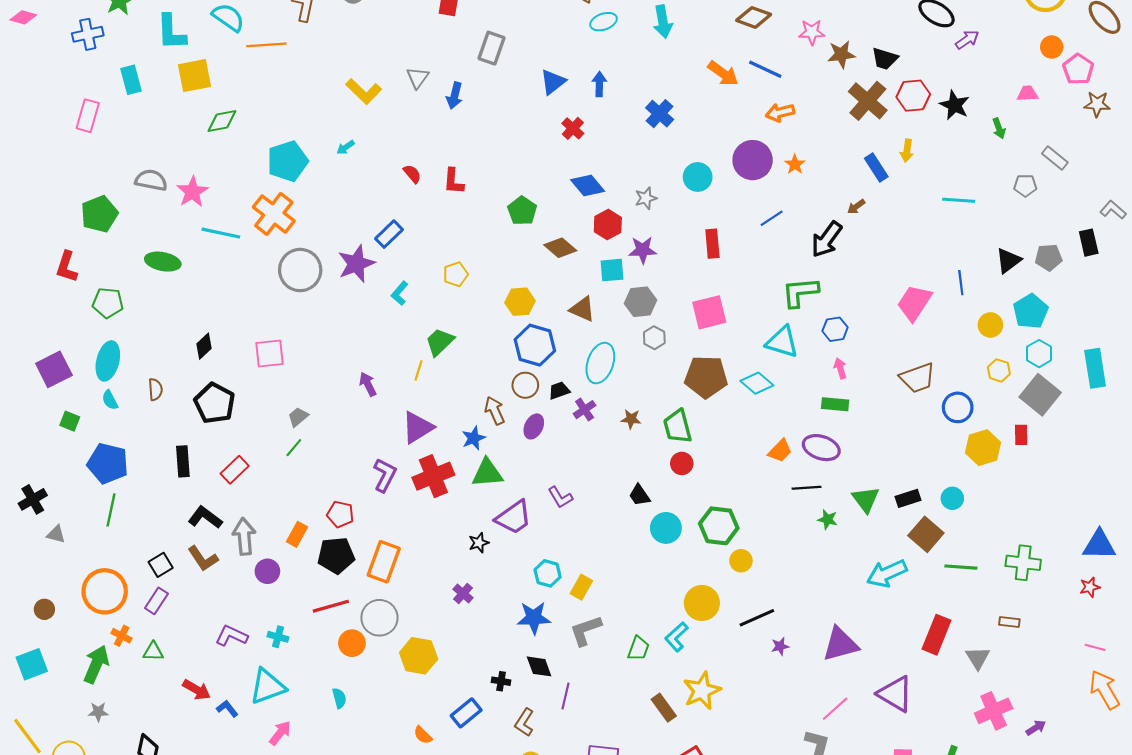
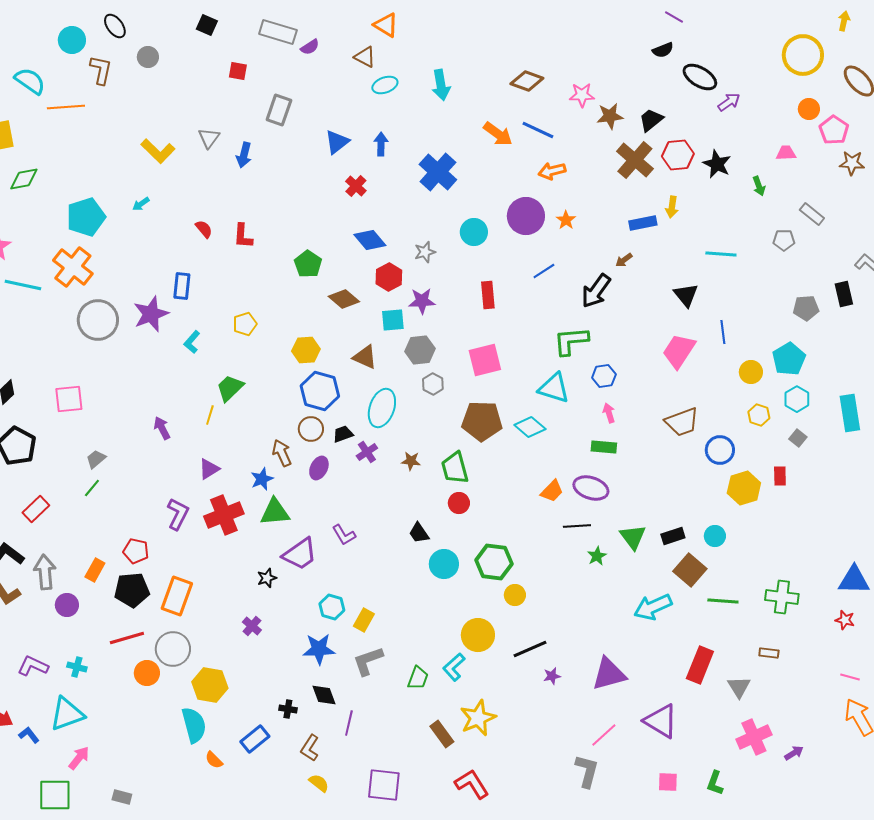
black trapezoid: (885, 59) -> (651, 120), turned 124
blue cross: (660, 114) -> (438, 172), size x1.4
blue rectangle: (876, 167) -> (643, 223), turned -68
blue rectangle: (389, 234) -> (182, 286), turned -40
black triangle: (1008, 261) -> (686, 295), moved, turned -32
gray square: (1040, 395) -> (798, 438), size x0.5
purple triangle: (418, 428) -> (209, 469), size x0.7
green star: (828, 519) -> (597, 556), turned 30
red star: (1090, 587) -> (845, 620), turned 30
cyan semicircle: (339, 698) -> (194, 725), moved, size x1.8

